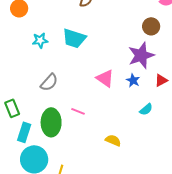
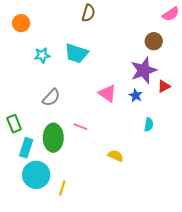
red triangle: (161, 80) -> (164, 86), moved
cyan semicircle: (146, 109) -> (149, 125), turned -40

